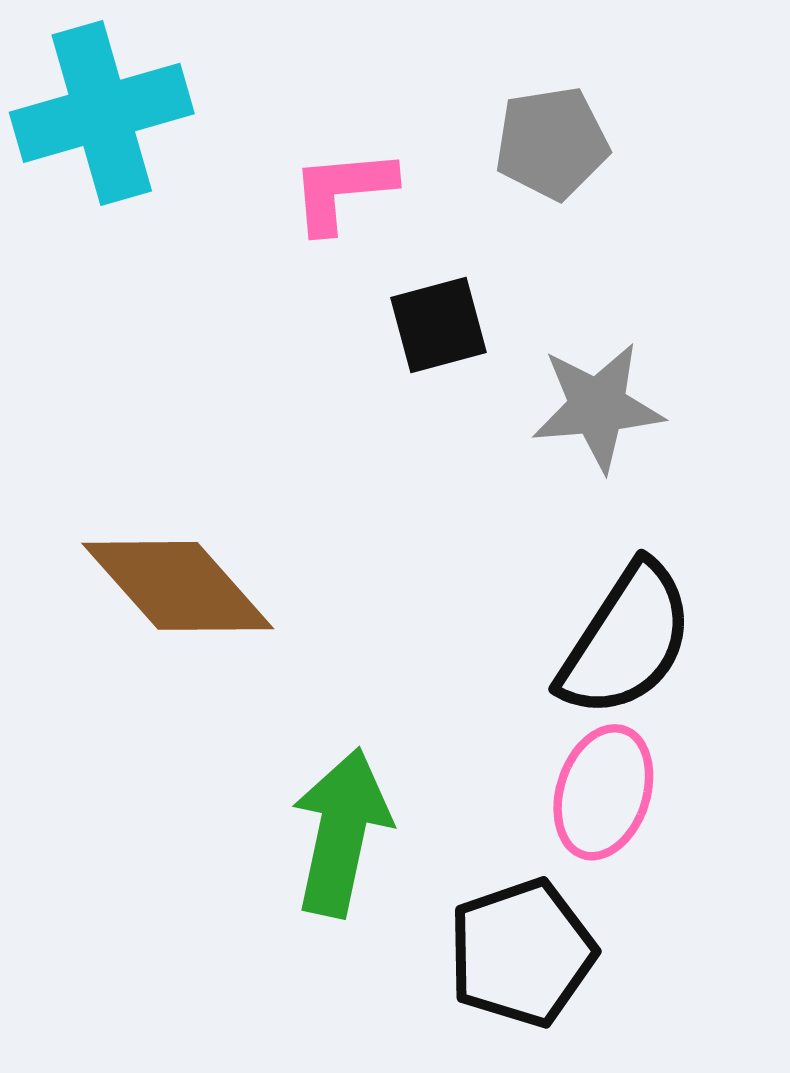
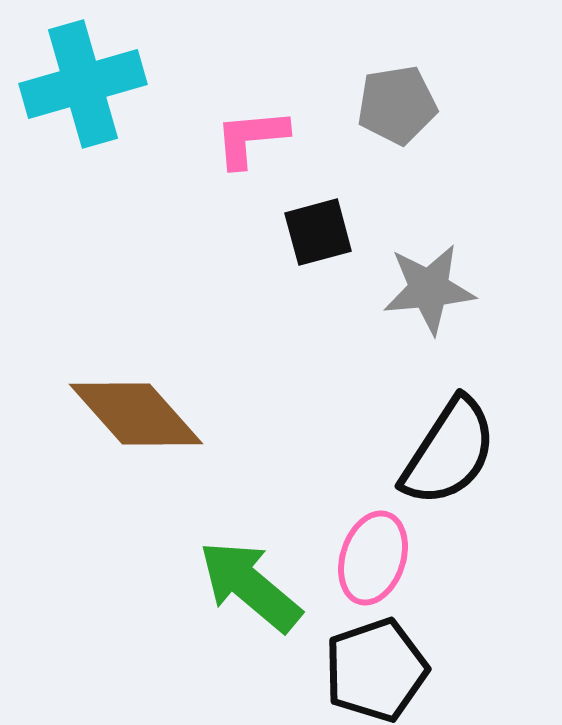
pink ellipse: (603, 792) -> (373, 558), moved
green arrow: (341, 832) -> (250, 586), turned -62

